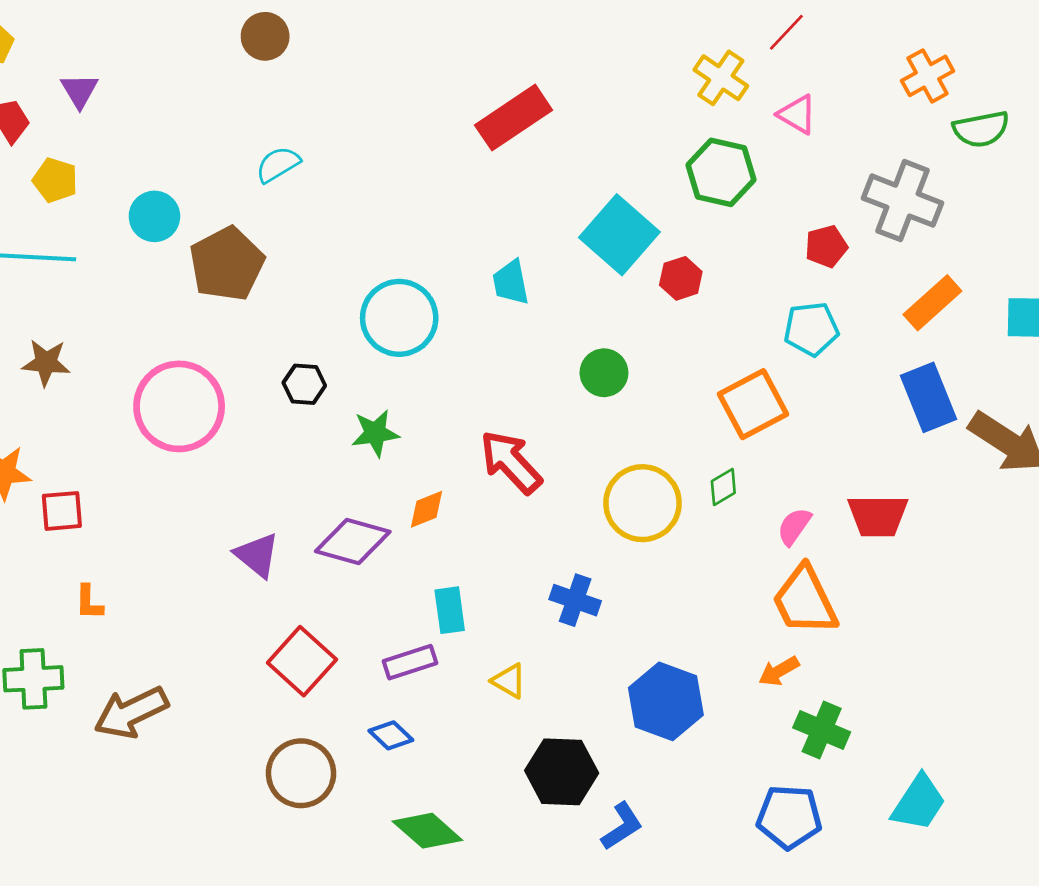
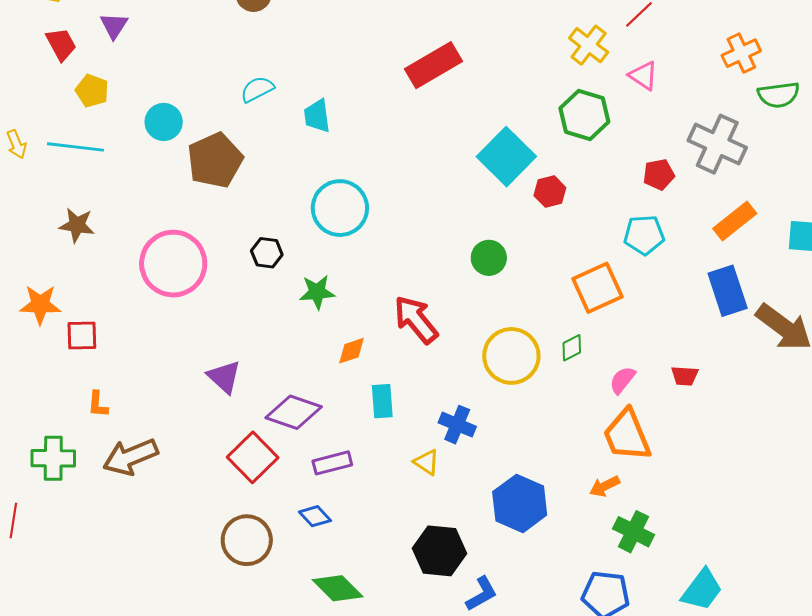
cyan trapezoid: (511, 282) -> (317, 116), moved
red trapezoid: (878, 516) -> (685, 376), size x0.6
purple diamond: (353, 541) -> (294, 412), moved
cyan rectangle: (450, 610) -> (382, 401), moved
yellow triangle: (509, 681) -> (426, 462), moved
brown arrow: (131, 712) -> (130, 457), moved

